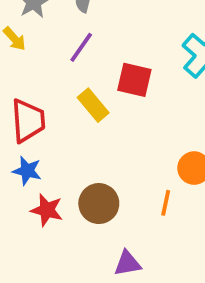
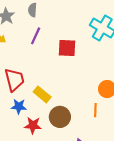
yellow rectangle: (93, 105) -> (42, 94), moved

